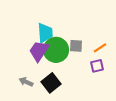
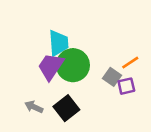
gray square: (76, 46) -> (112, 77), moved, turned 32

